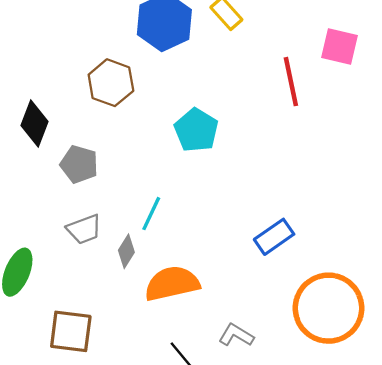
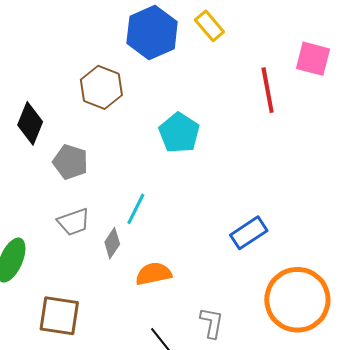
orange semicircle: (172, 283) -> (154, 274), size x0.7
gray L-shape: (236, 335) -> (212, 323), turned 68

